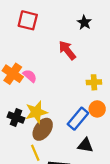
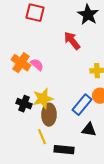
black star: (84, 22) -> (88, 15), size x1.5
brown ellipse: (43, 129) -> (49, 115), turned -35

